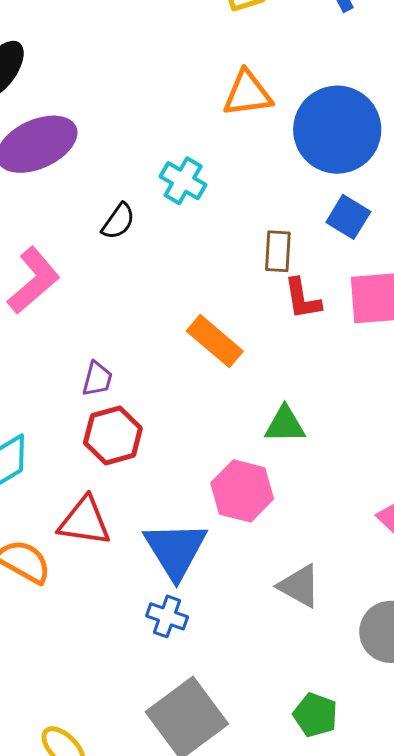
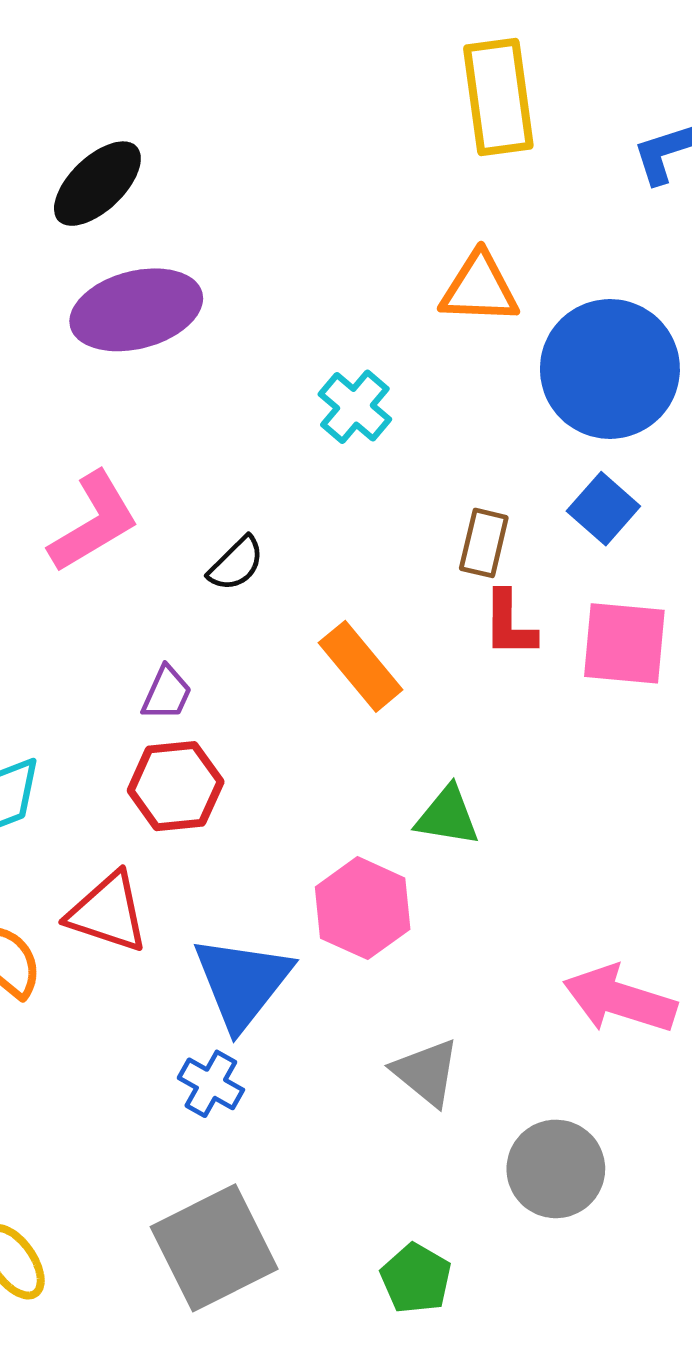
black semicircle: (118, 221) -> (236, 564), moved

